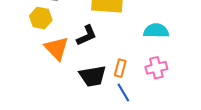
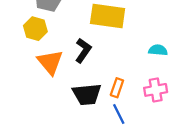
cyan semicircle: (156, 31) -> (158, 50), size x0.7
black L-shape: (87, 35) -> (83, 51), turned -35

